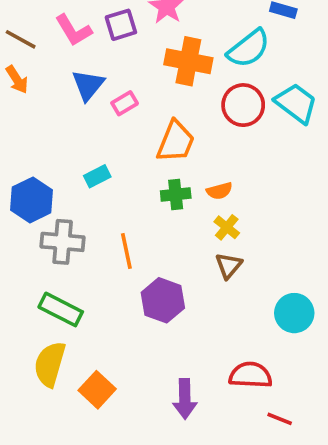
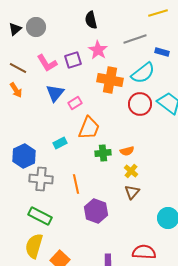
orange trapezoid: (176, 142) -> (89, 128), moved

